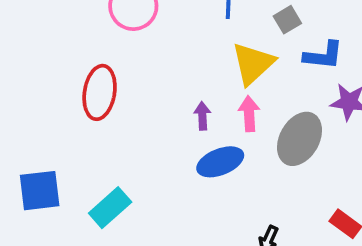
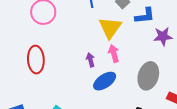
gray ellipse: (300, 139) -> (148, 76), moved

